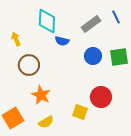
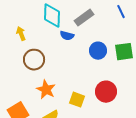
gray rectangle: (91, 24) -> (84, 18), moved
yellow square: (80, 112) -> (77, 100), moved

